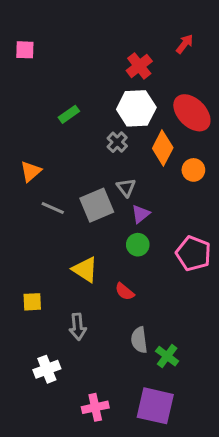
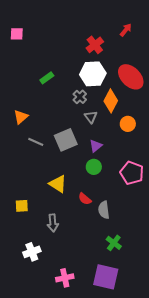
orange circle: (193, 170) -> (128, 124), moved
gray triangle: (126, 188) -> (91, 117), moved
gray semicircle: (139, 340) -> (104, 210), moved

